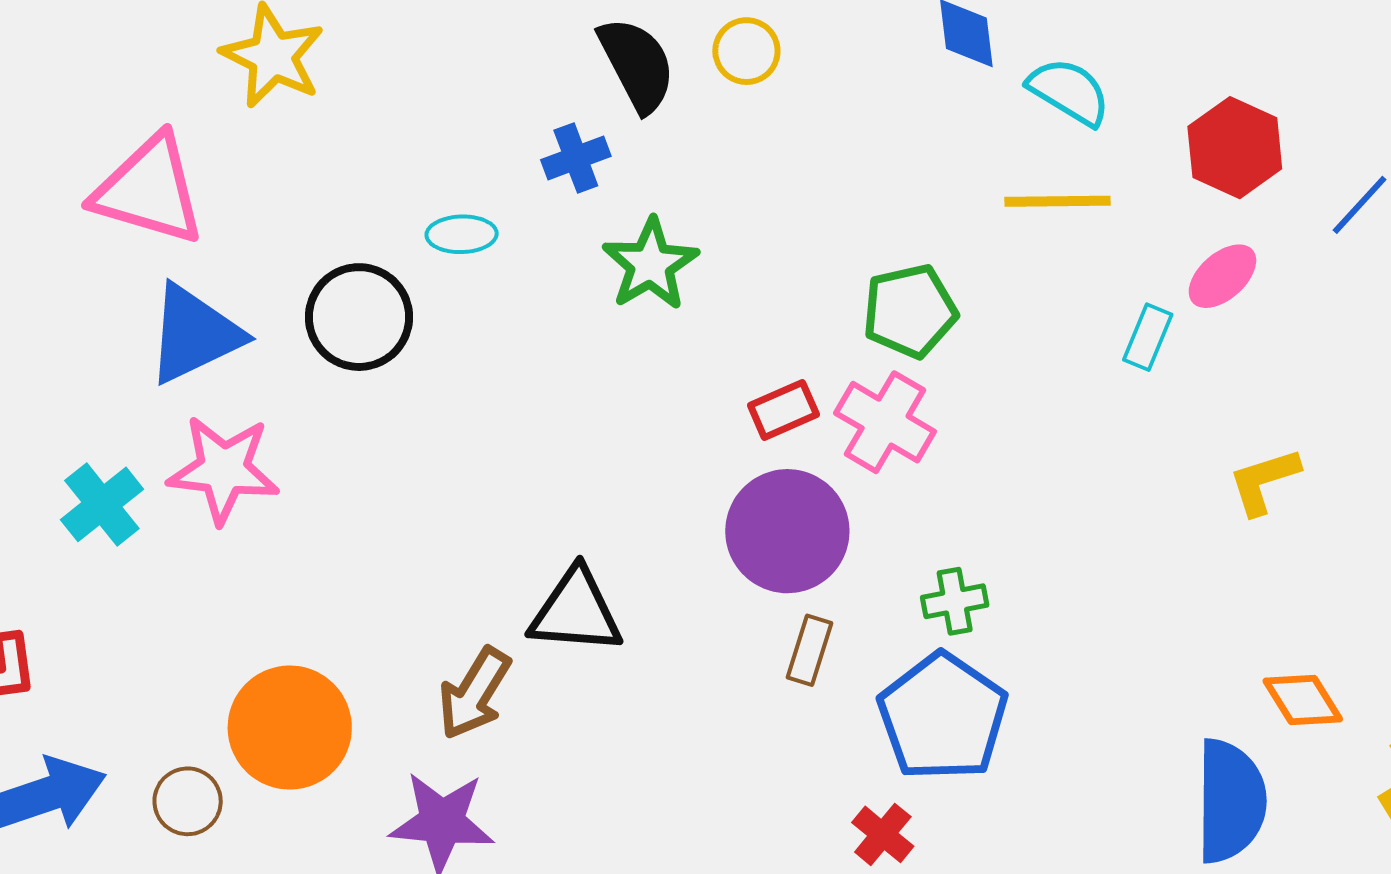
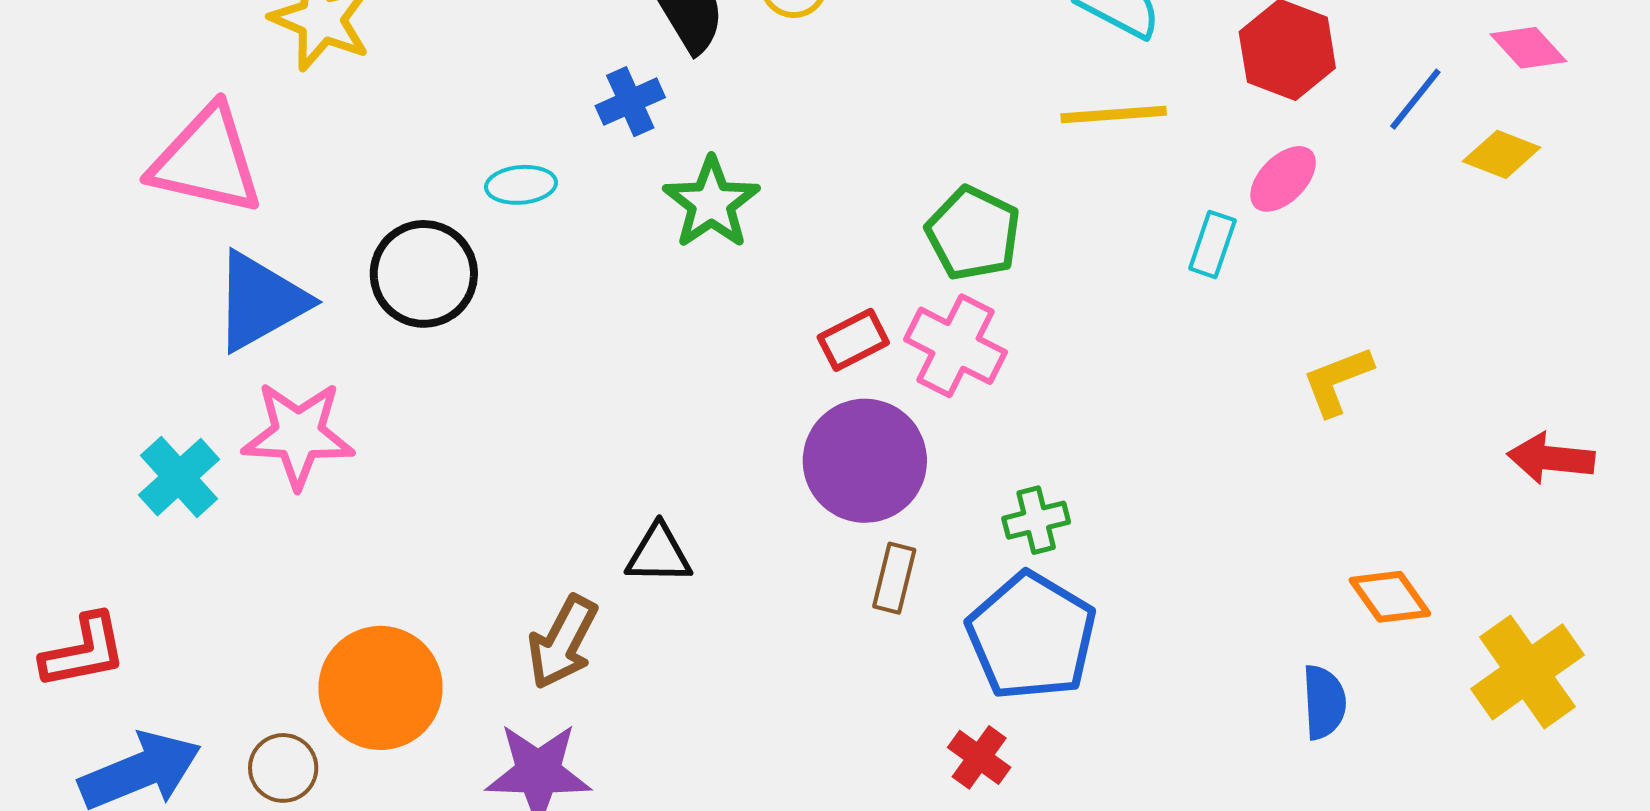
green pentagon: (910, 311) -> (973, 233), turned -30
black triangle: (576, 611) -> (659, 554), size x0.7
blue semicircle: (1230, 801) -> (1324, 702), size x0.6

